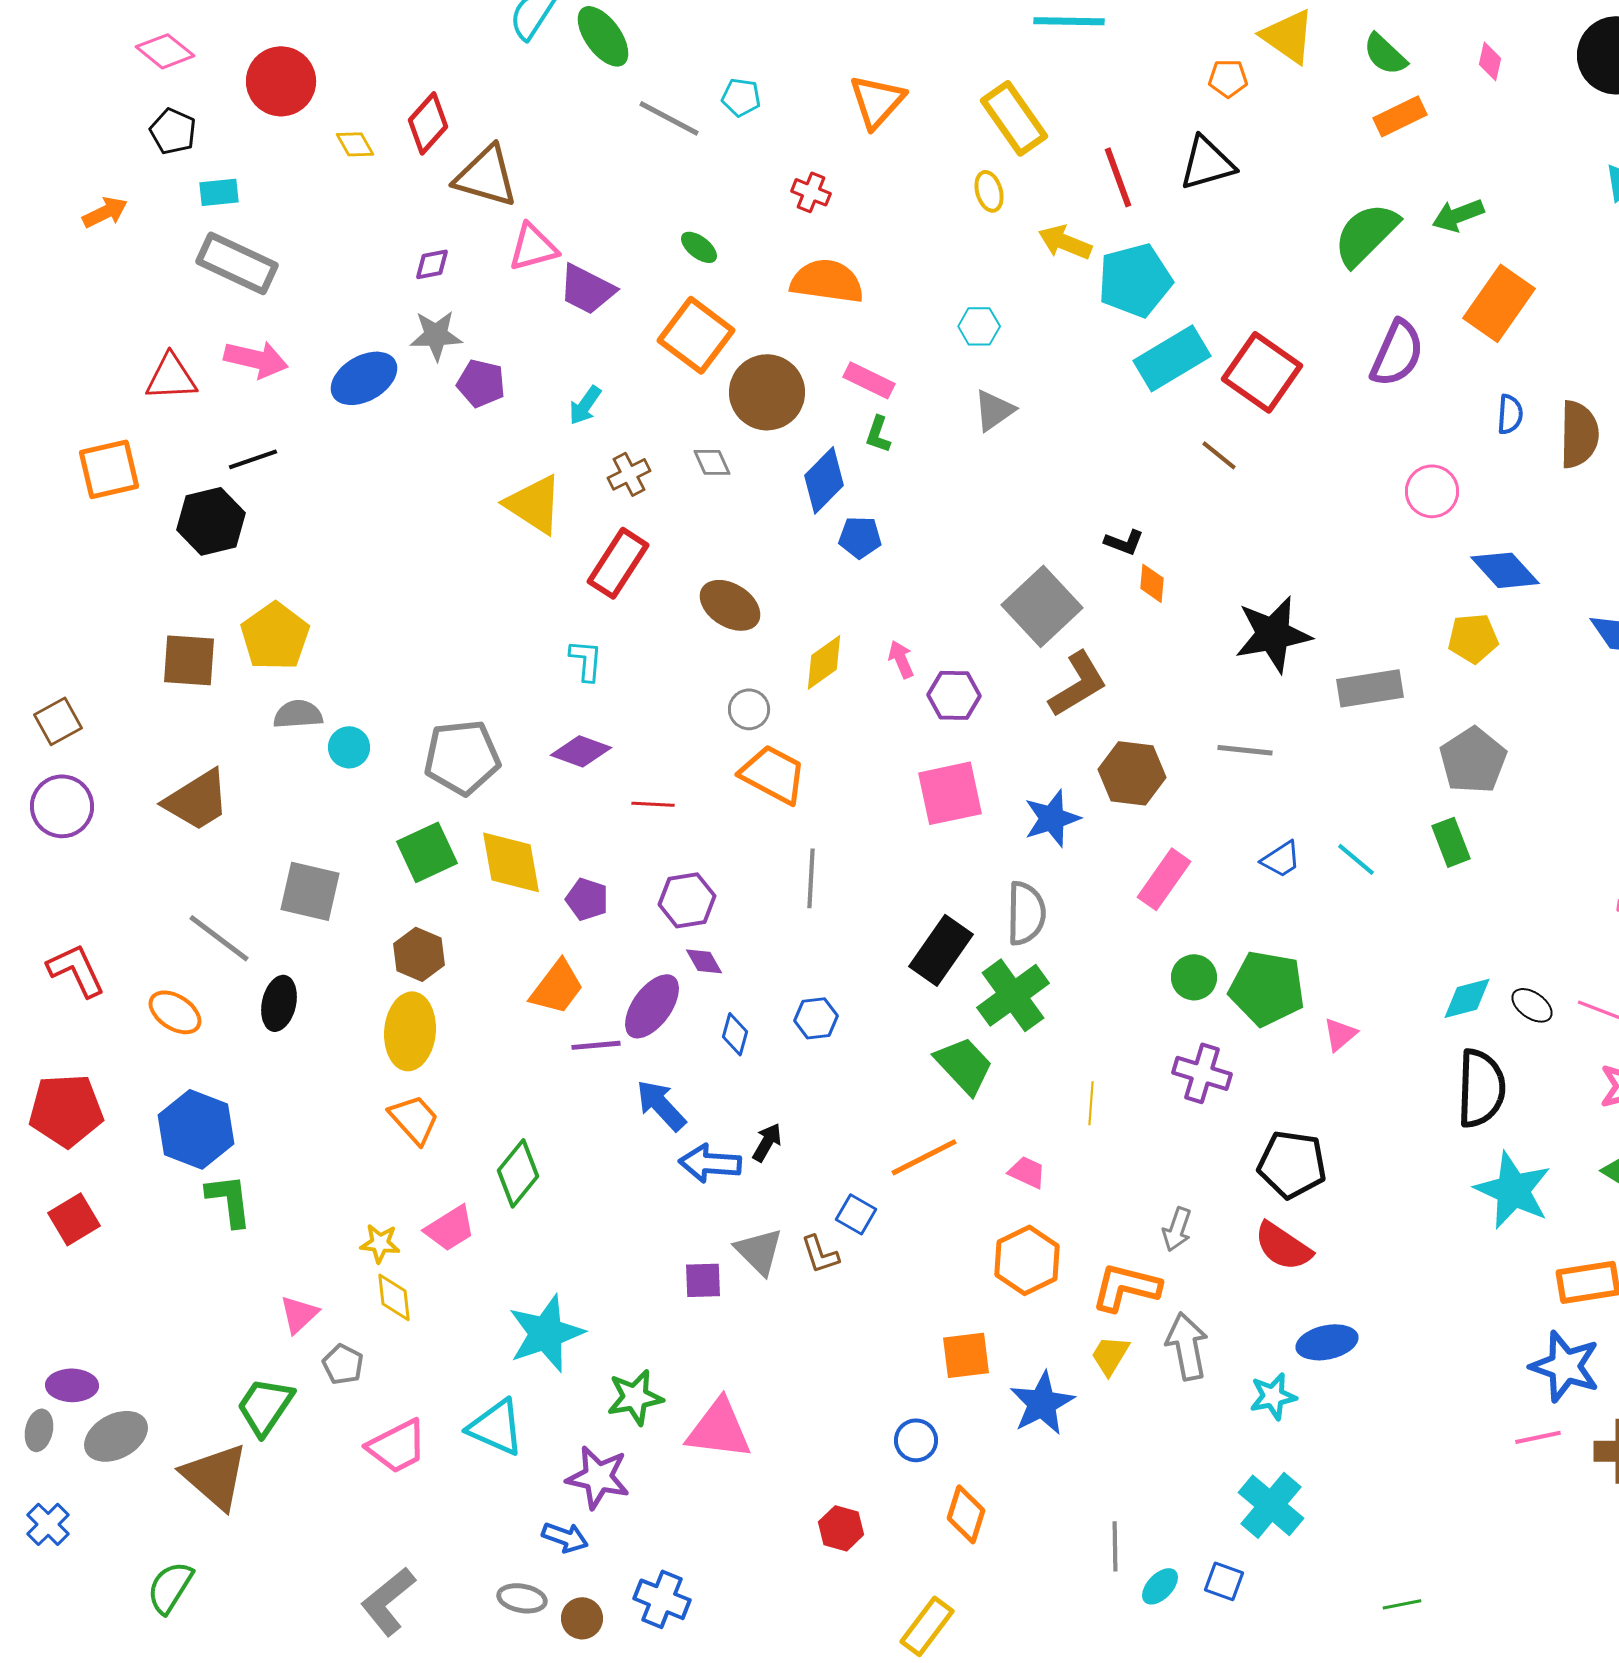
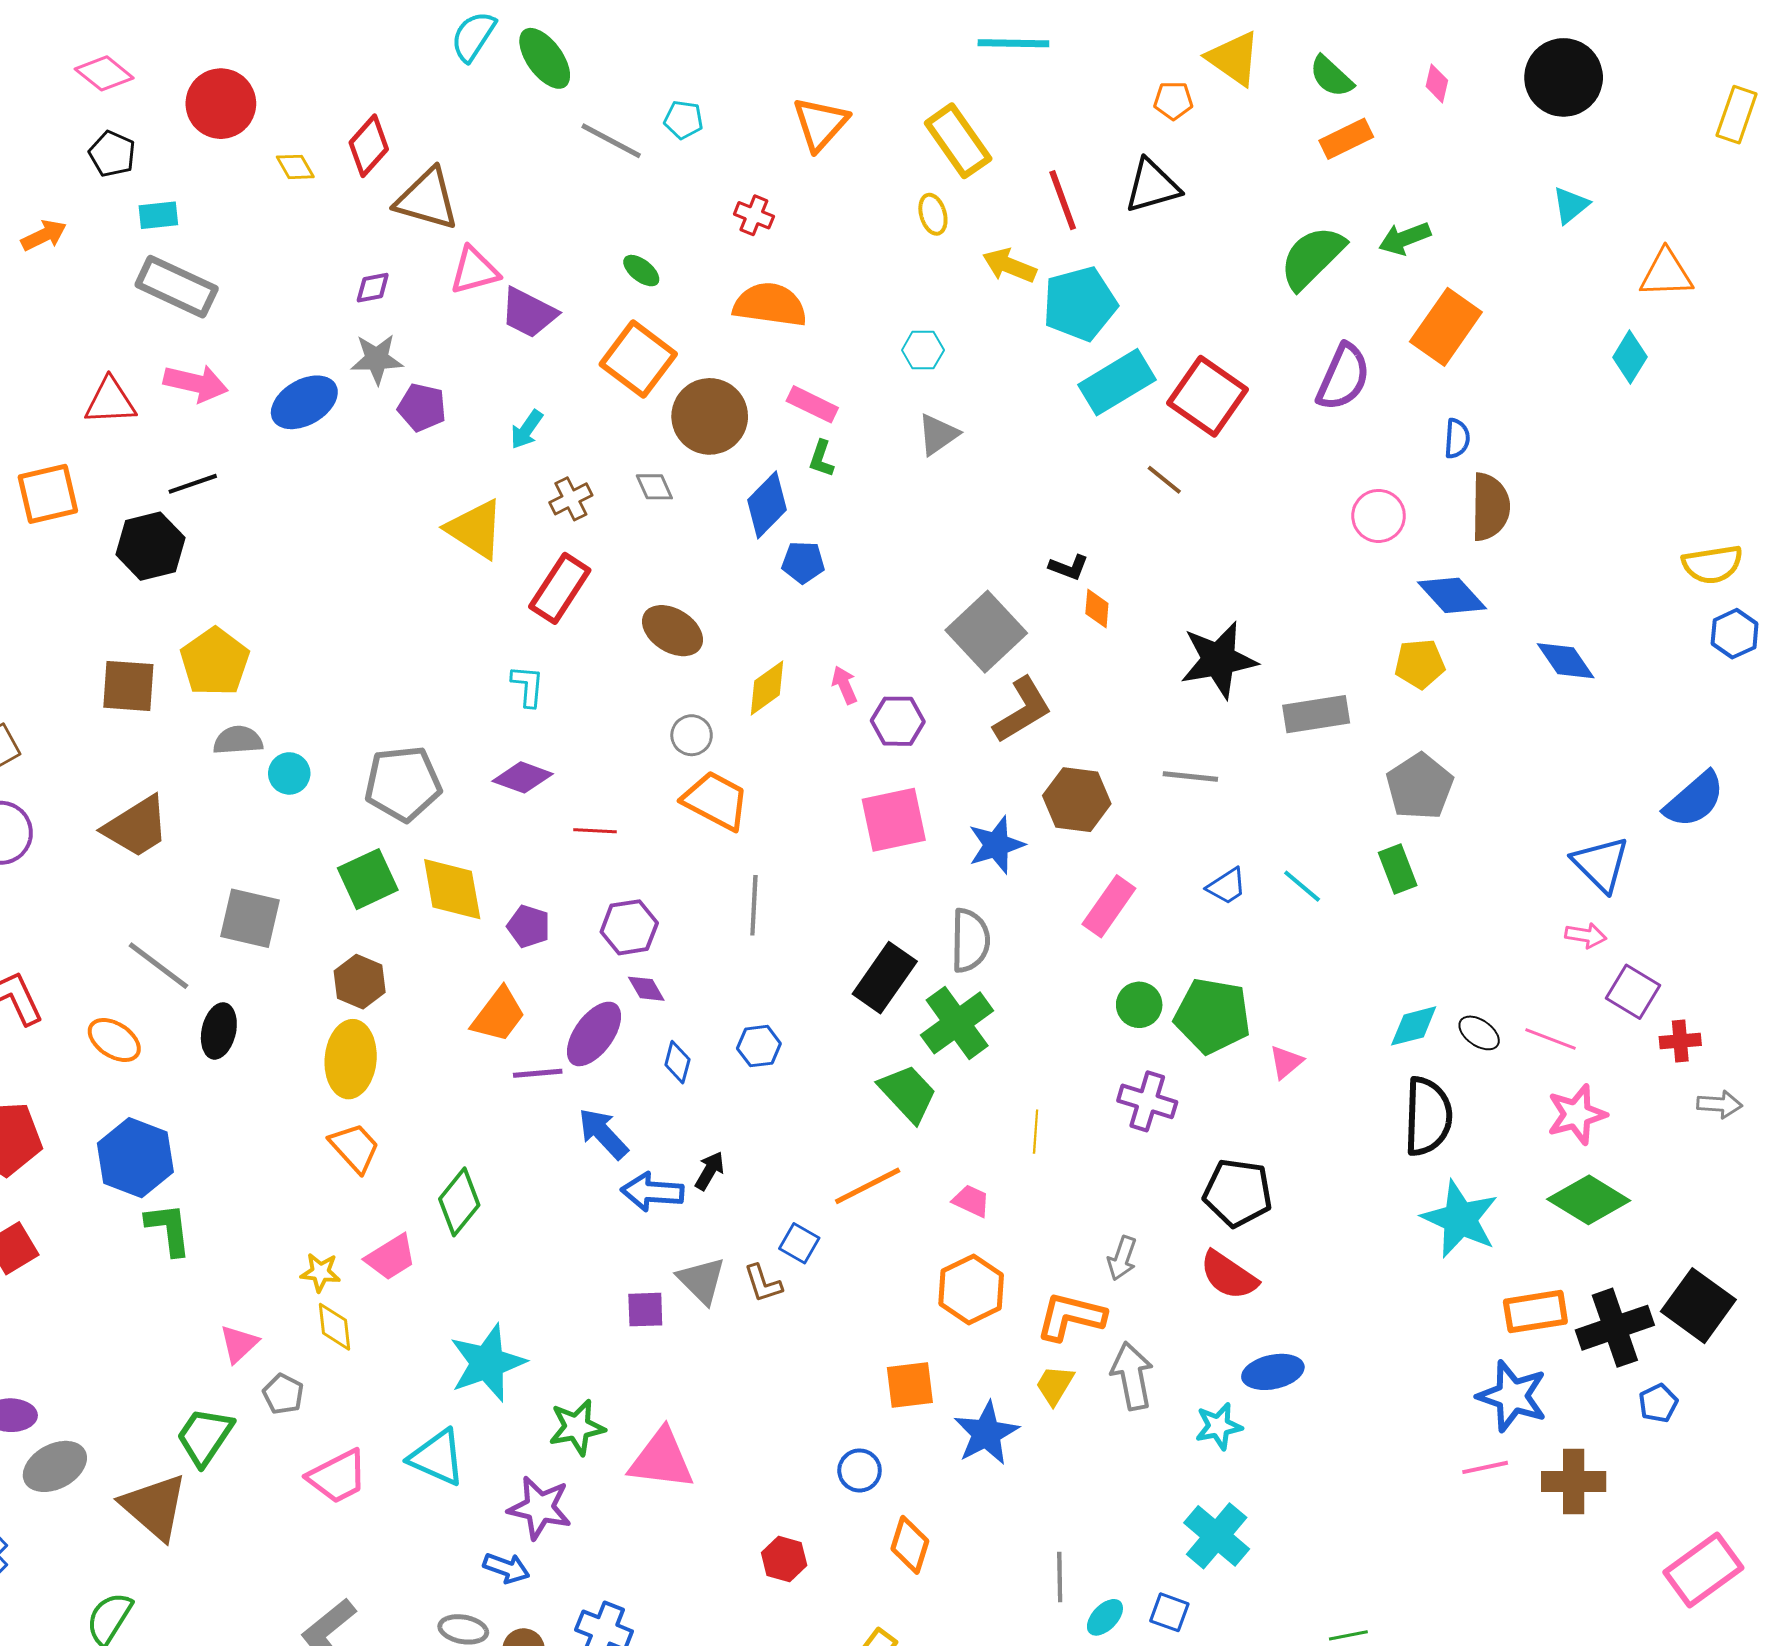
brown semicircle: (1579, 434) -> (1490, 507), moved

